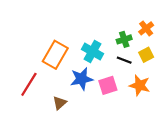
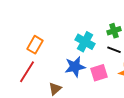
orange rectangle: (55, 55) -> (35, 45), moved, size x0.7

